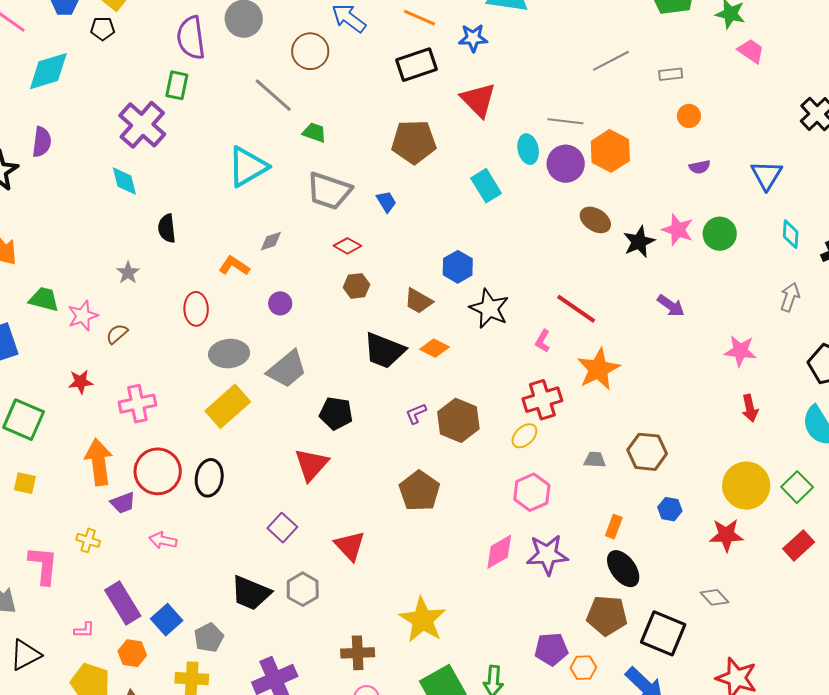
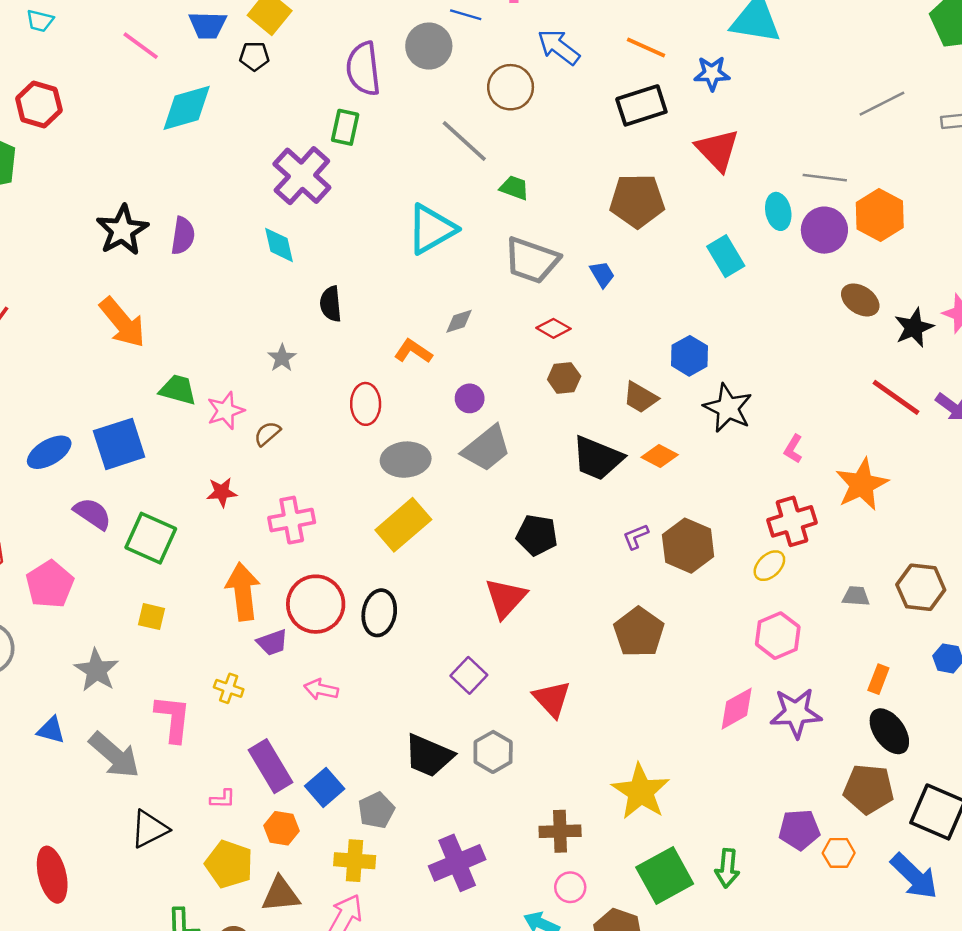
purple semicircle: (42, 142) -> (183, 236), moved
red line: (576, 309) -> (896, 397), moved
gray trapezoid: (287, 369) -> (486, 448), moved

